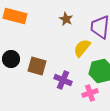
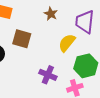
brown square: (37, 66) -> (22, 39), moved

